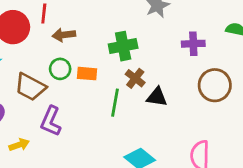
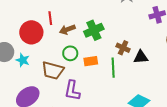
green cross: (123, 46) -> (94, 30), moved
orange rectangle: (87, 74) -> (91, 61), moved

